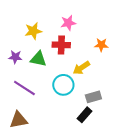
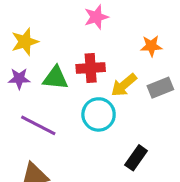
yellow star: (33, 31) -> (25, 42), moved
red cross: (61, 45) -> (91, 68), moved
gray rectangle: (93, 97) -> (160, 88), moved

